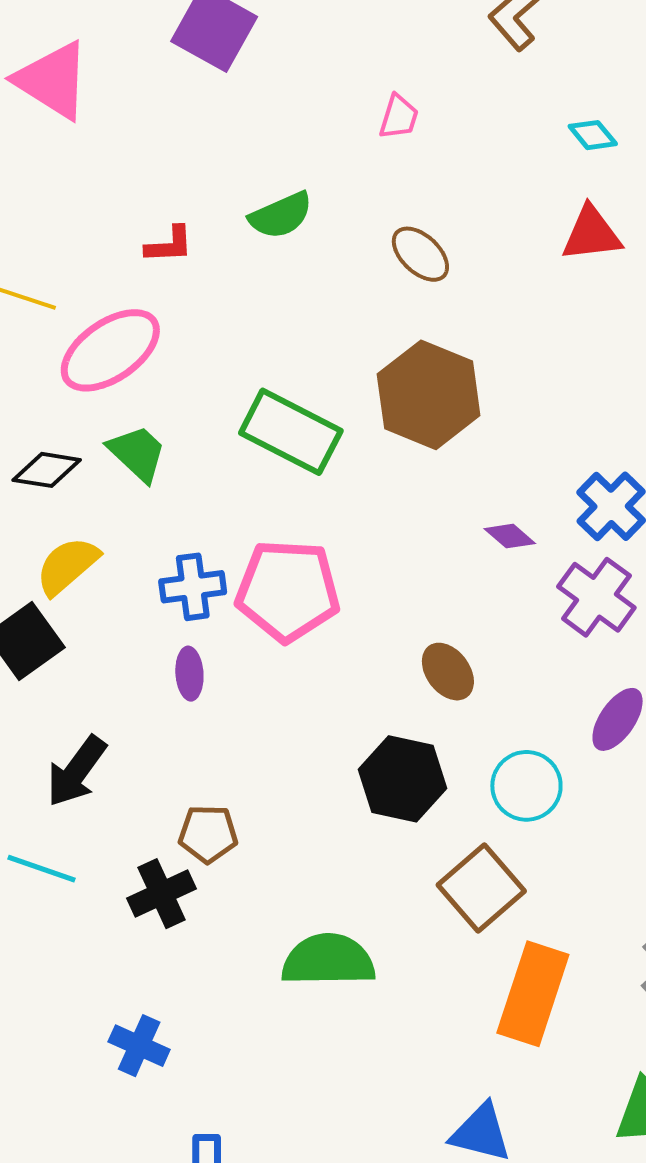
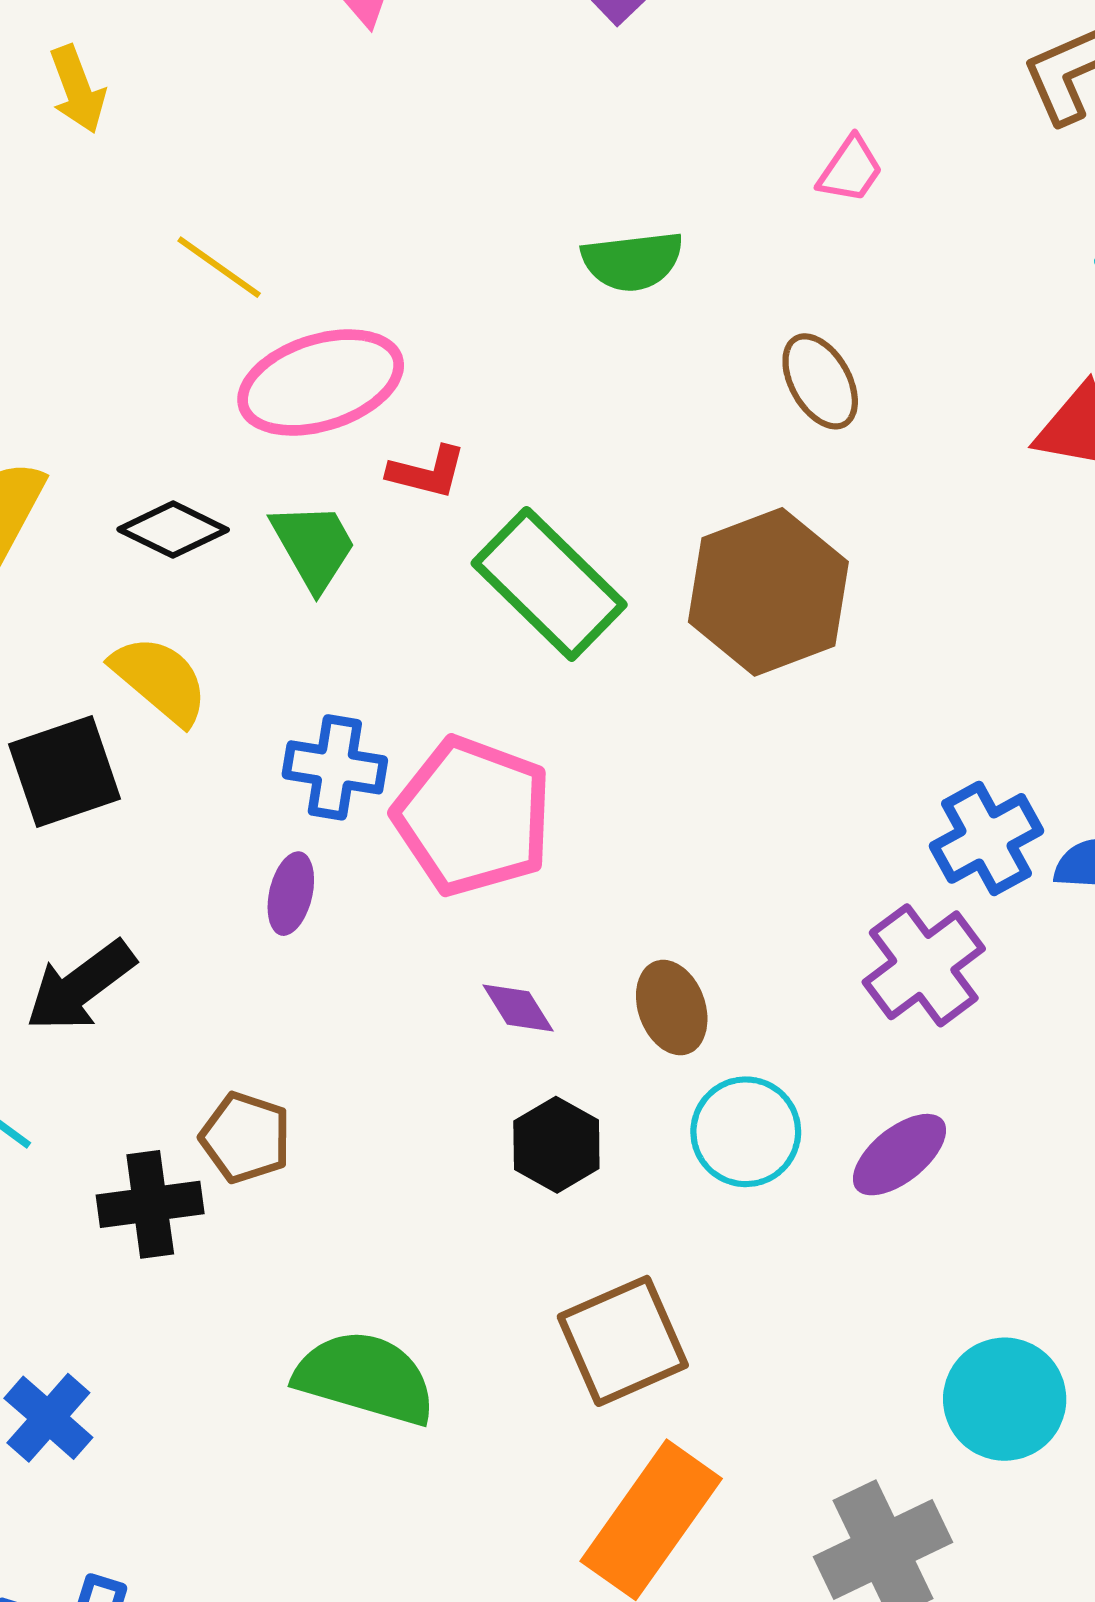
red L-shape: (169, 245) -> (427, 472), moved
purple diamond: (510, 536) -> (518, 1008), moved
yellow semicircle: (67, 566) -> (160, 680), turned 64
black hexagon: (402, 779) -> (556, 1145), size x0.7
cyan circle: (526, 786) -> (746, 1132), moved

